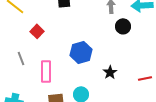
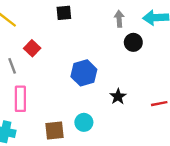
gray line: (21, 58) -> (12, 66), moved
pink rectangle: (46, 71) -> (20, 99), moved

